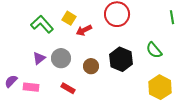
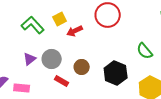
yellow square: (69, 18) -> (60, 19), turned 32
black hexagon: (121, 59) -> (116, 73), moved
red rectangle: (68, 88) -> (62, 81), moved

